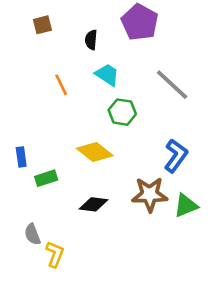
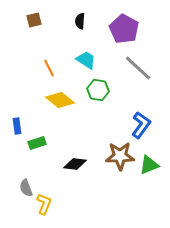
purple pentagon: (140, 22) -> (124, 29), moved
black semicircle: (91, 40) -> (80, 21), moved
yellow diamond: (95, 152) -> (60, 100), moved

